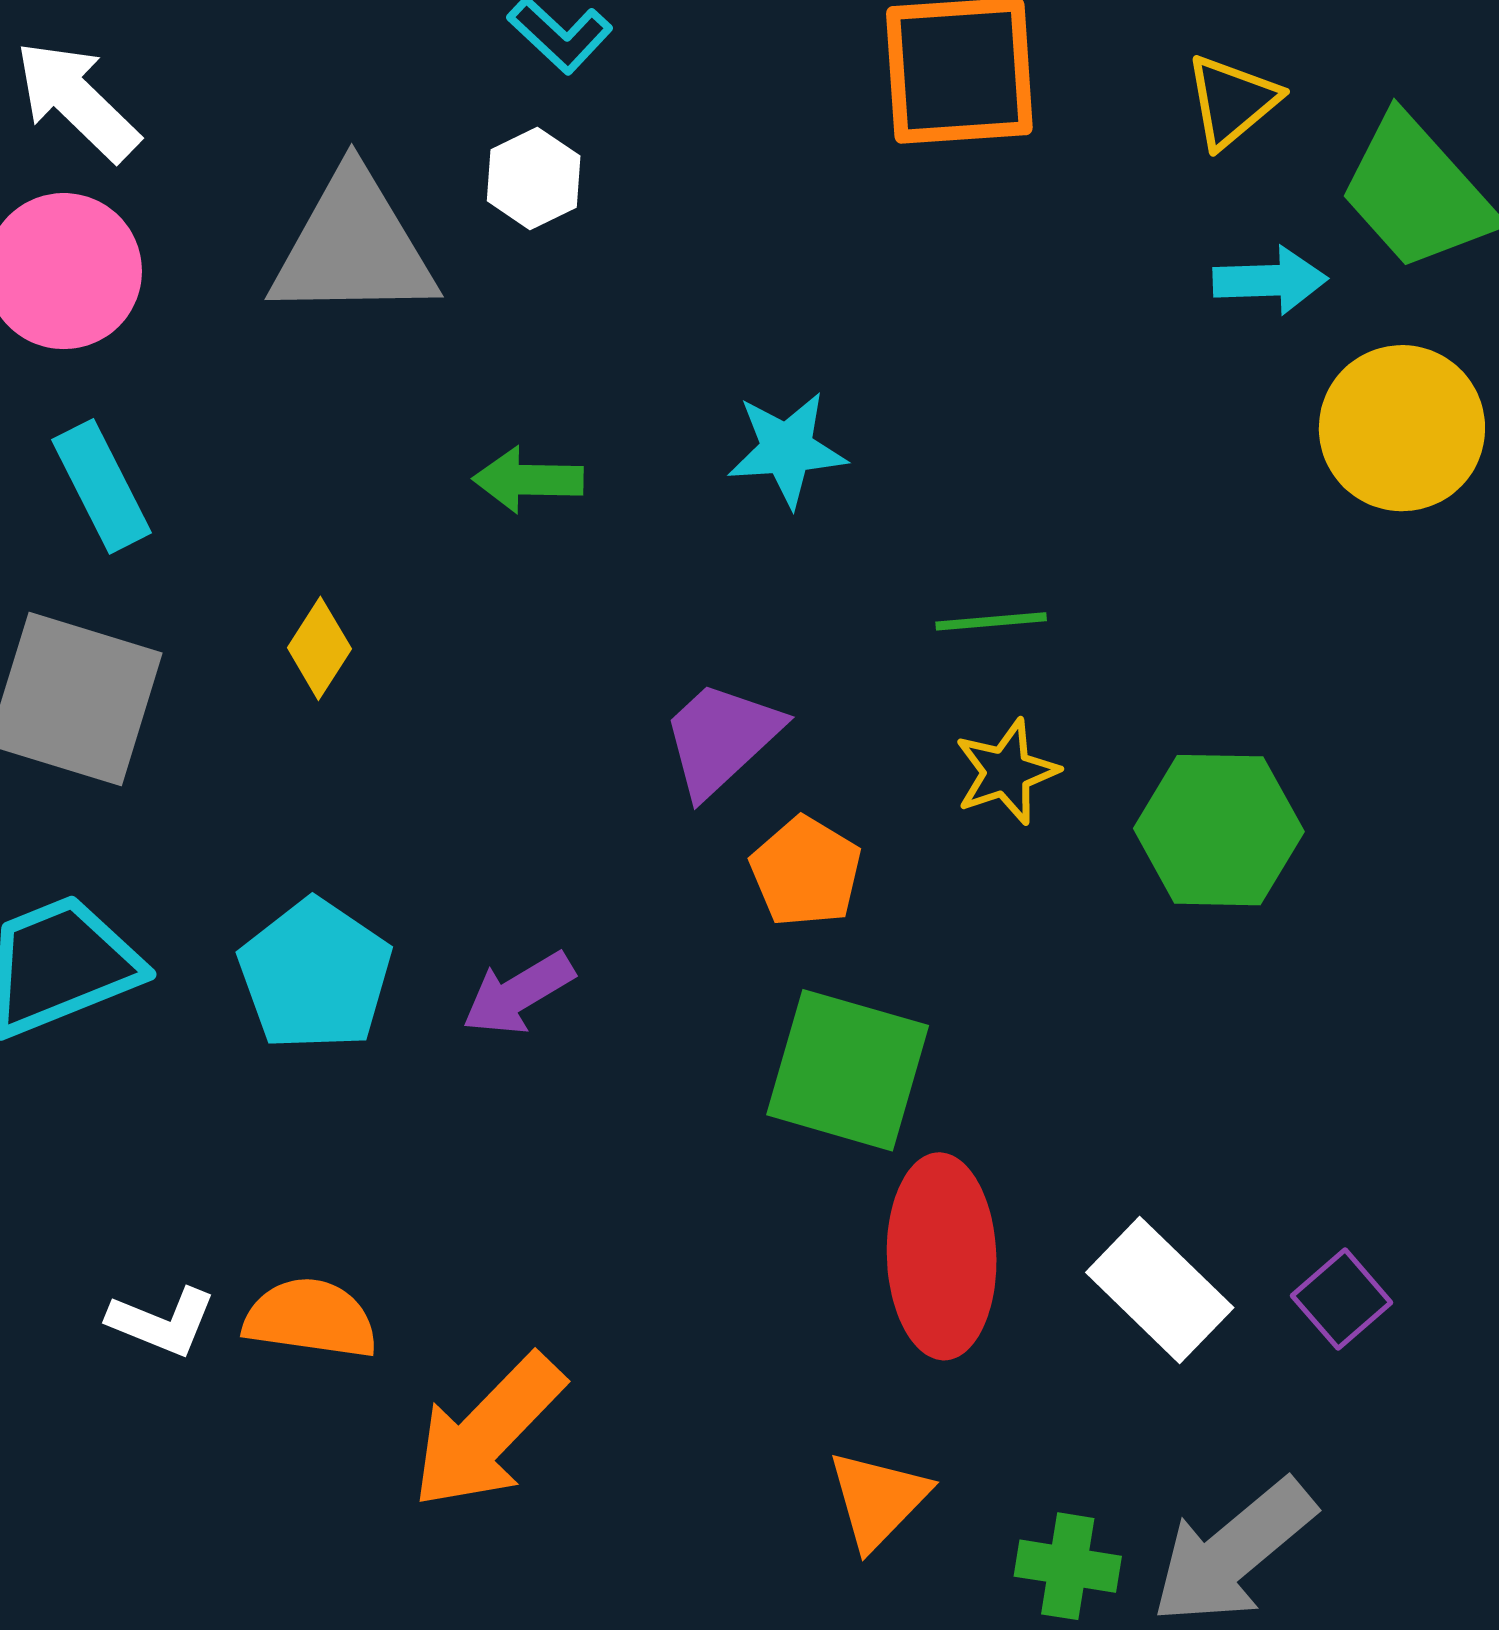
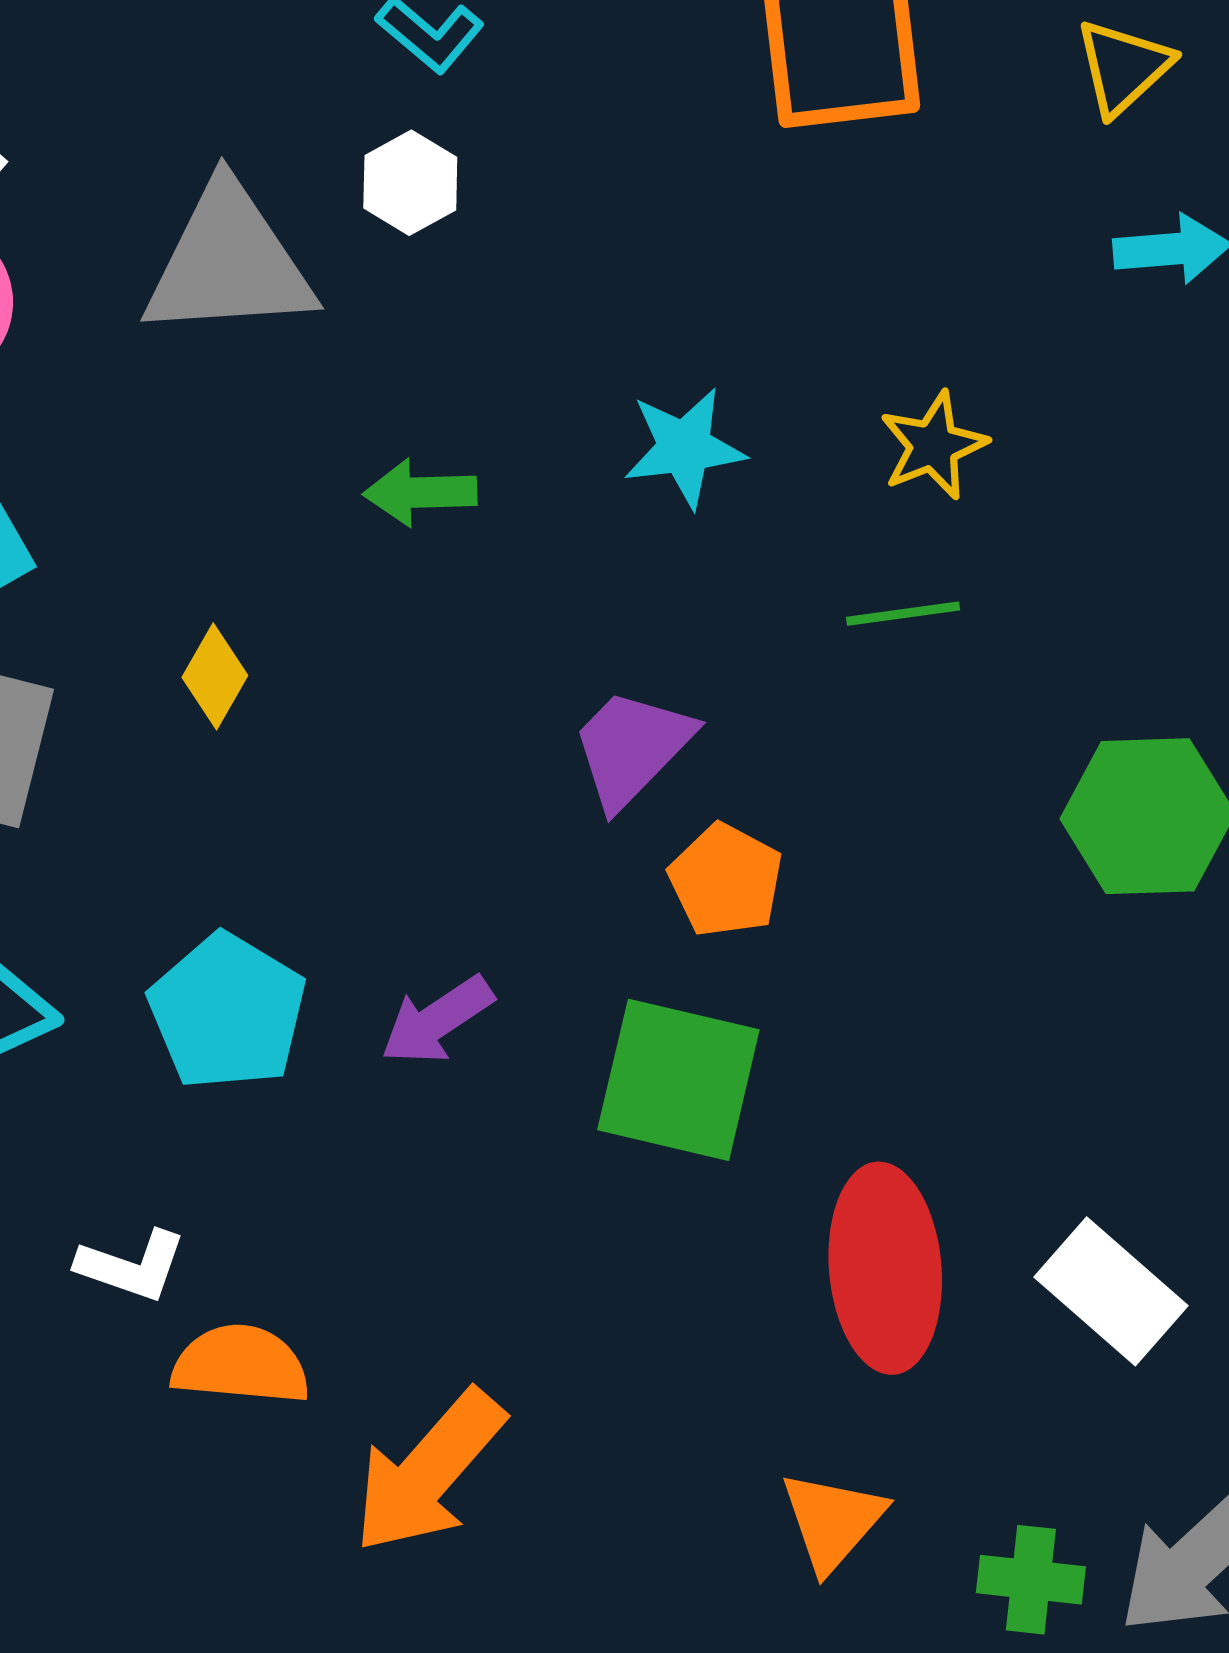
yellow star: (1006, 772) -> (933, 446), moved
green square: (848, 1070) -> (678, 1080), moved
white L-shape: (162, 1322) -> (132, 1266), moved

